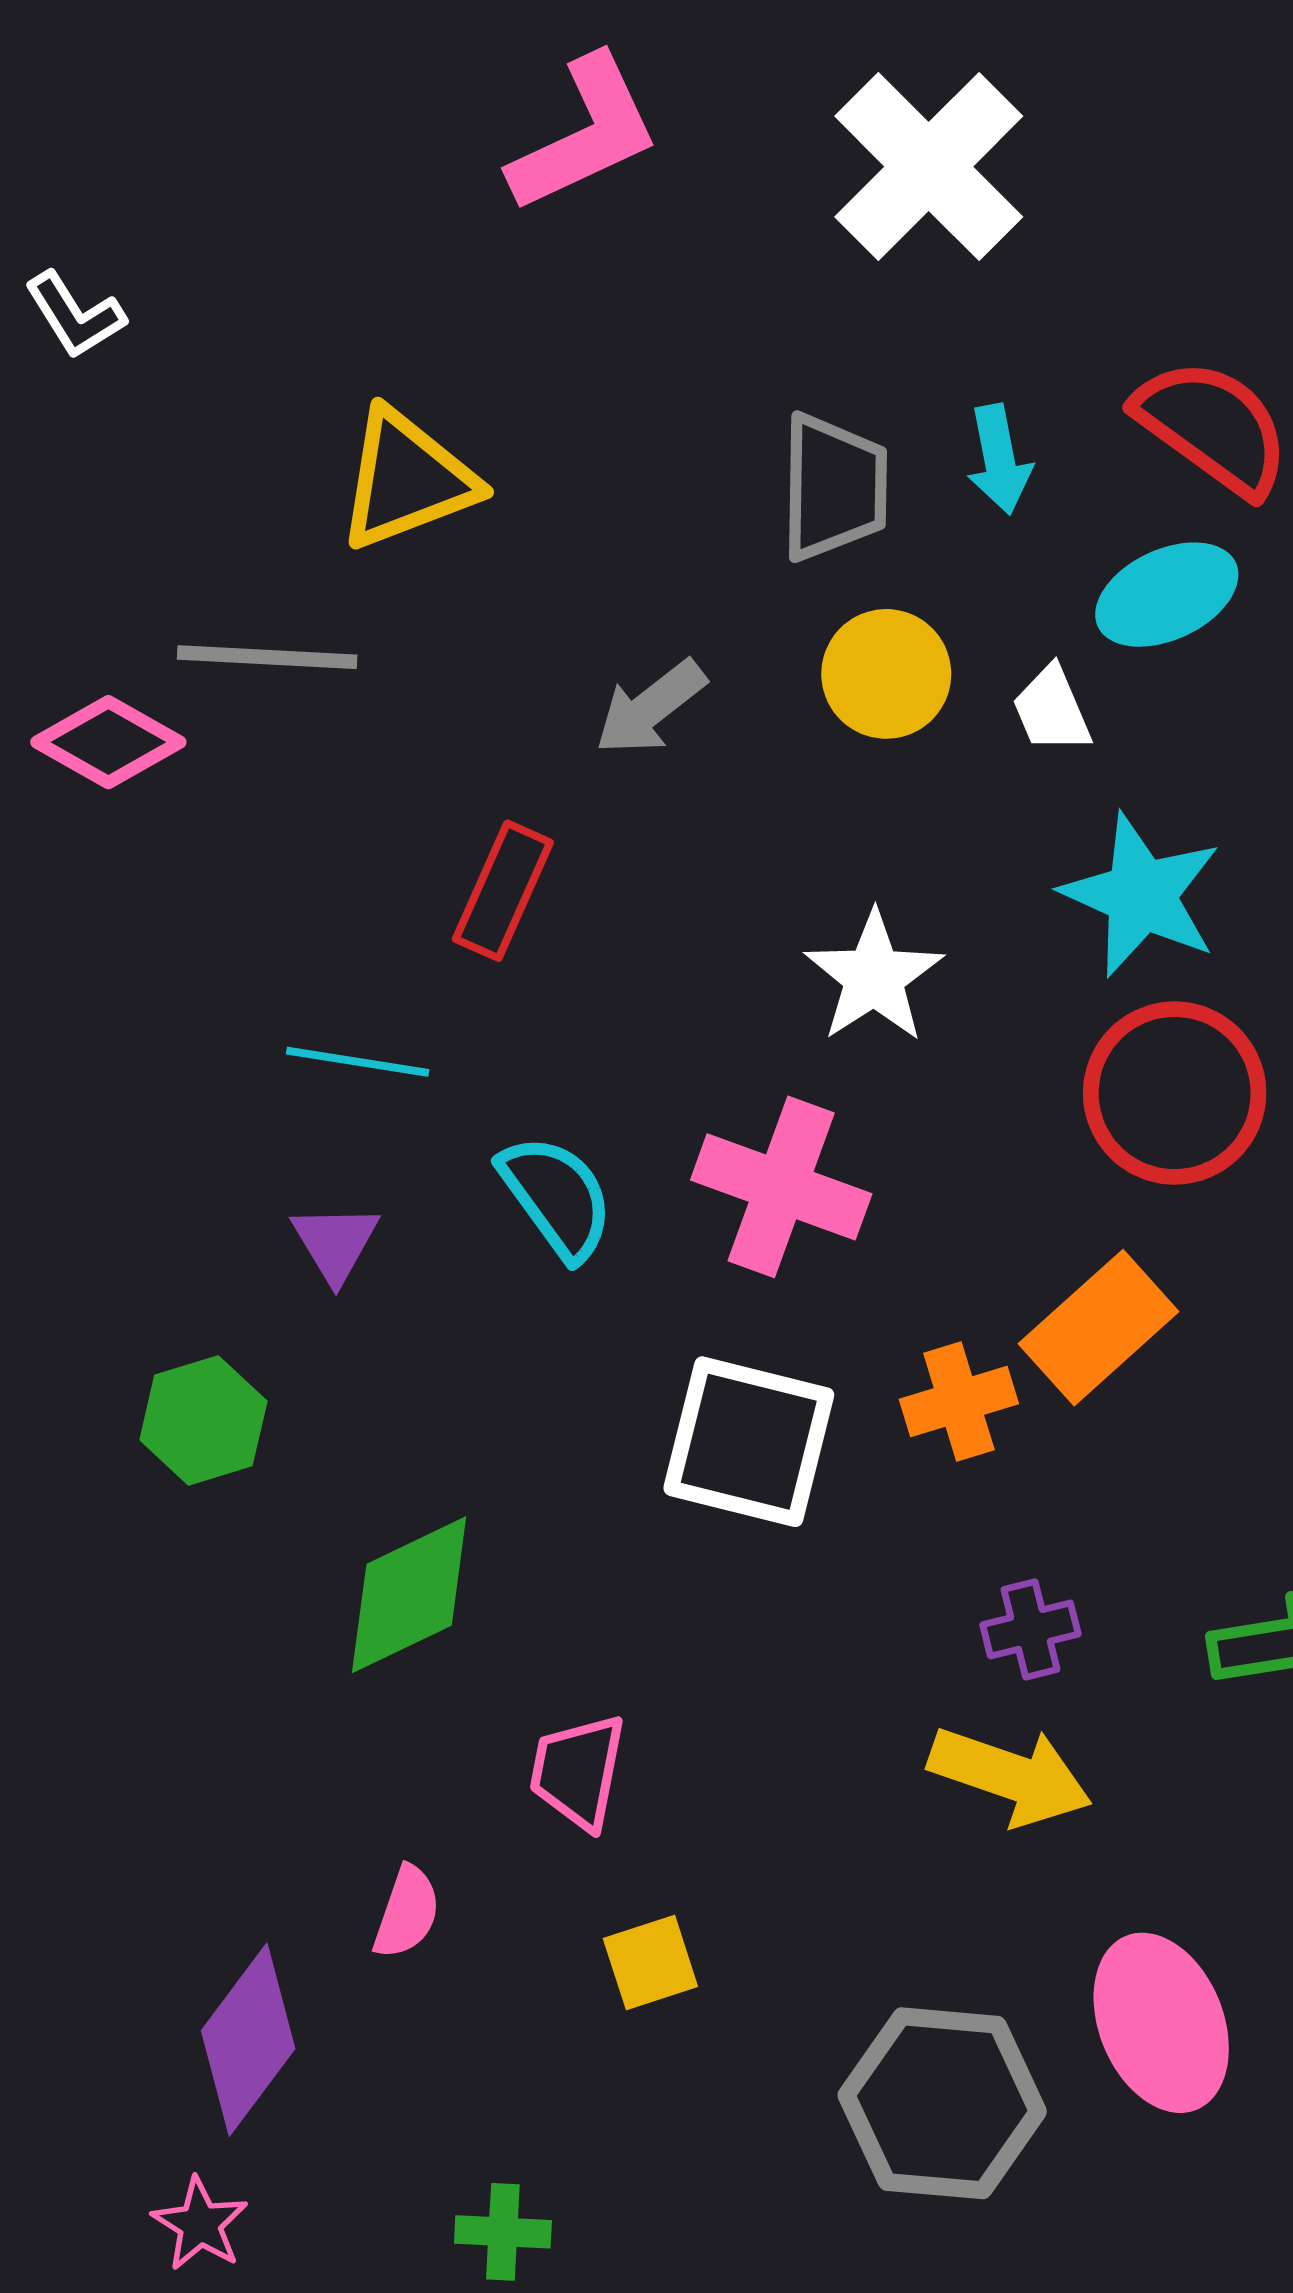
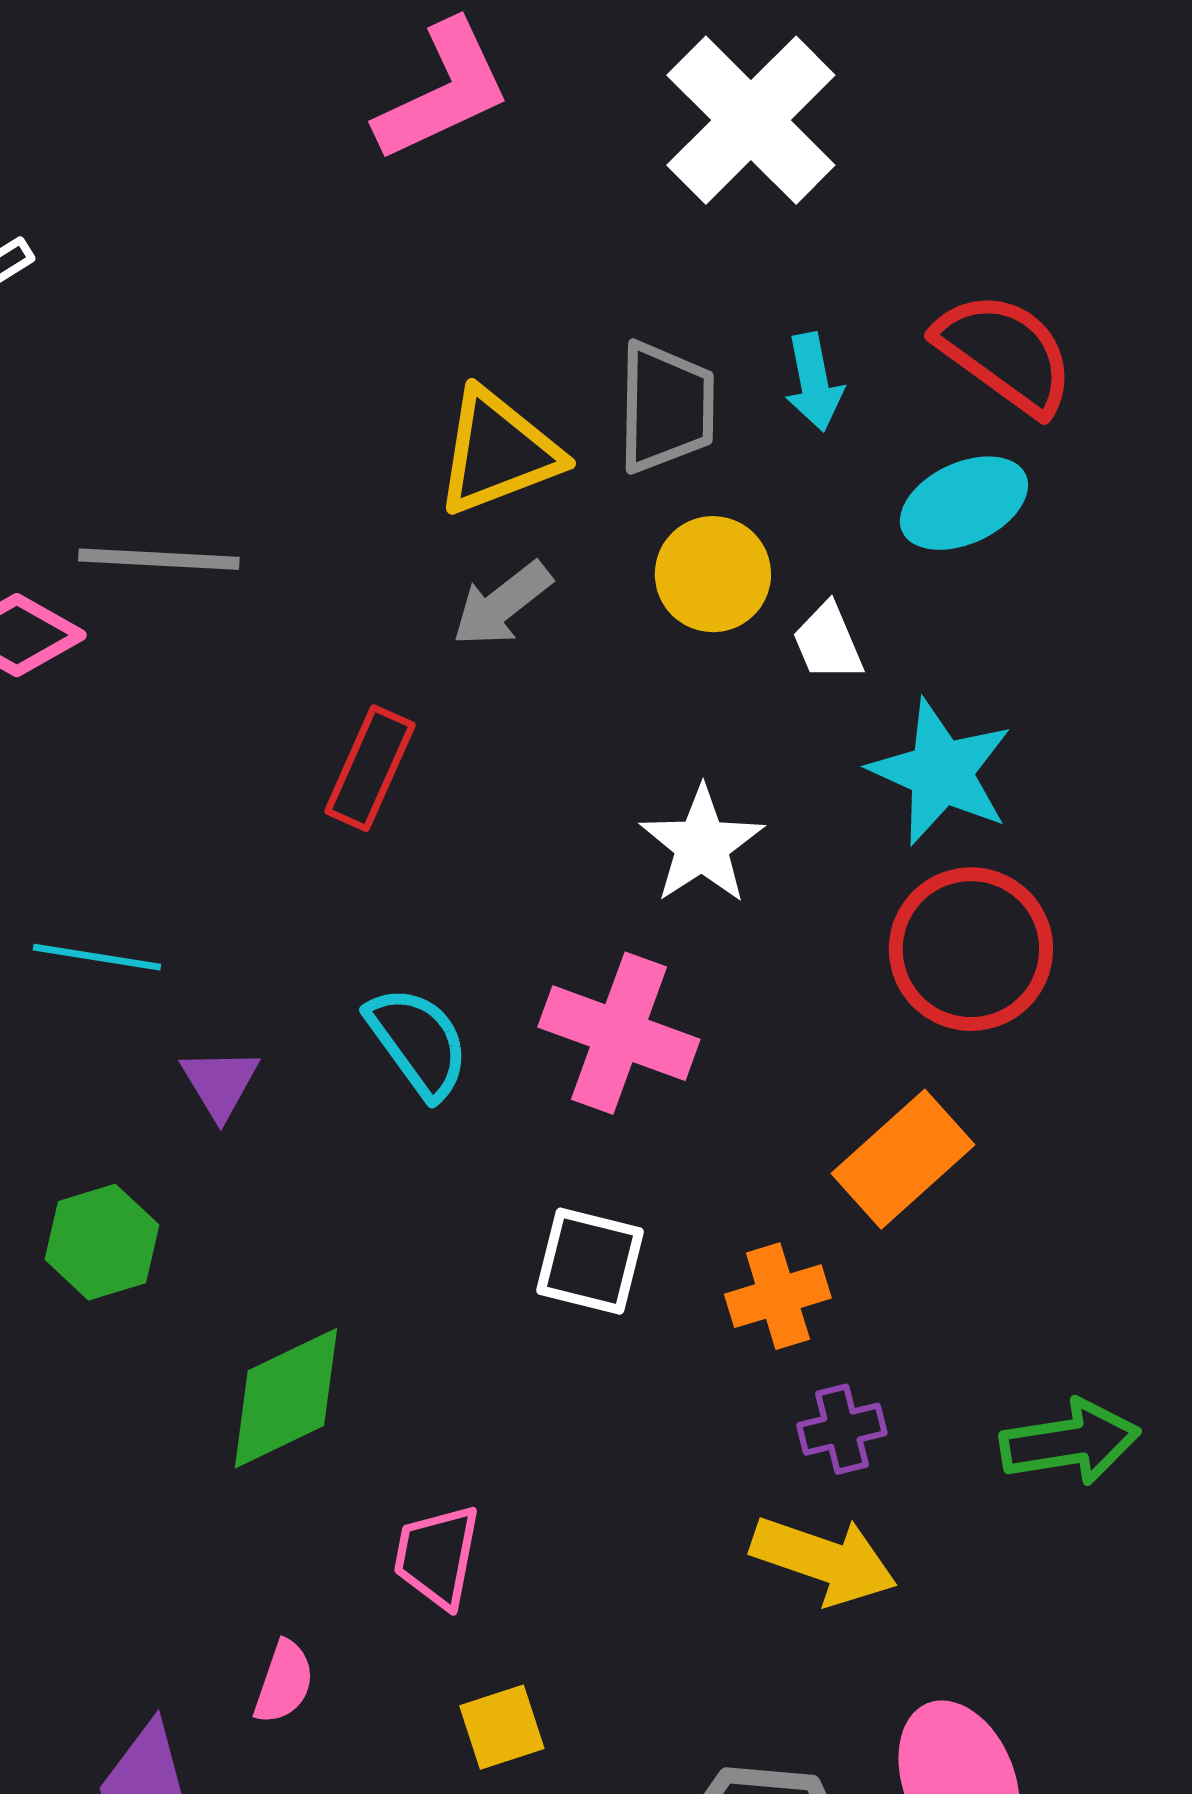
yellow triangle: (407, 479) -> (498, 452), moved
white trapezoid: (1052, 710) -> (828, 642), moved
cyan line: (358, 1062) -> (97, 957), moved
orange cross: (959, 1401) -> (778, 1296), moved
white square: (749, 1442) -> (590, 1261), size x0.7

